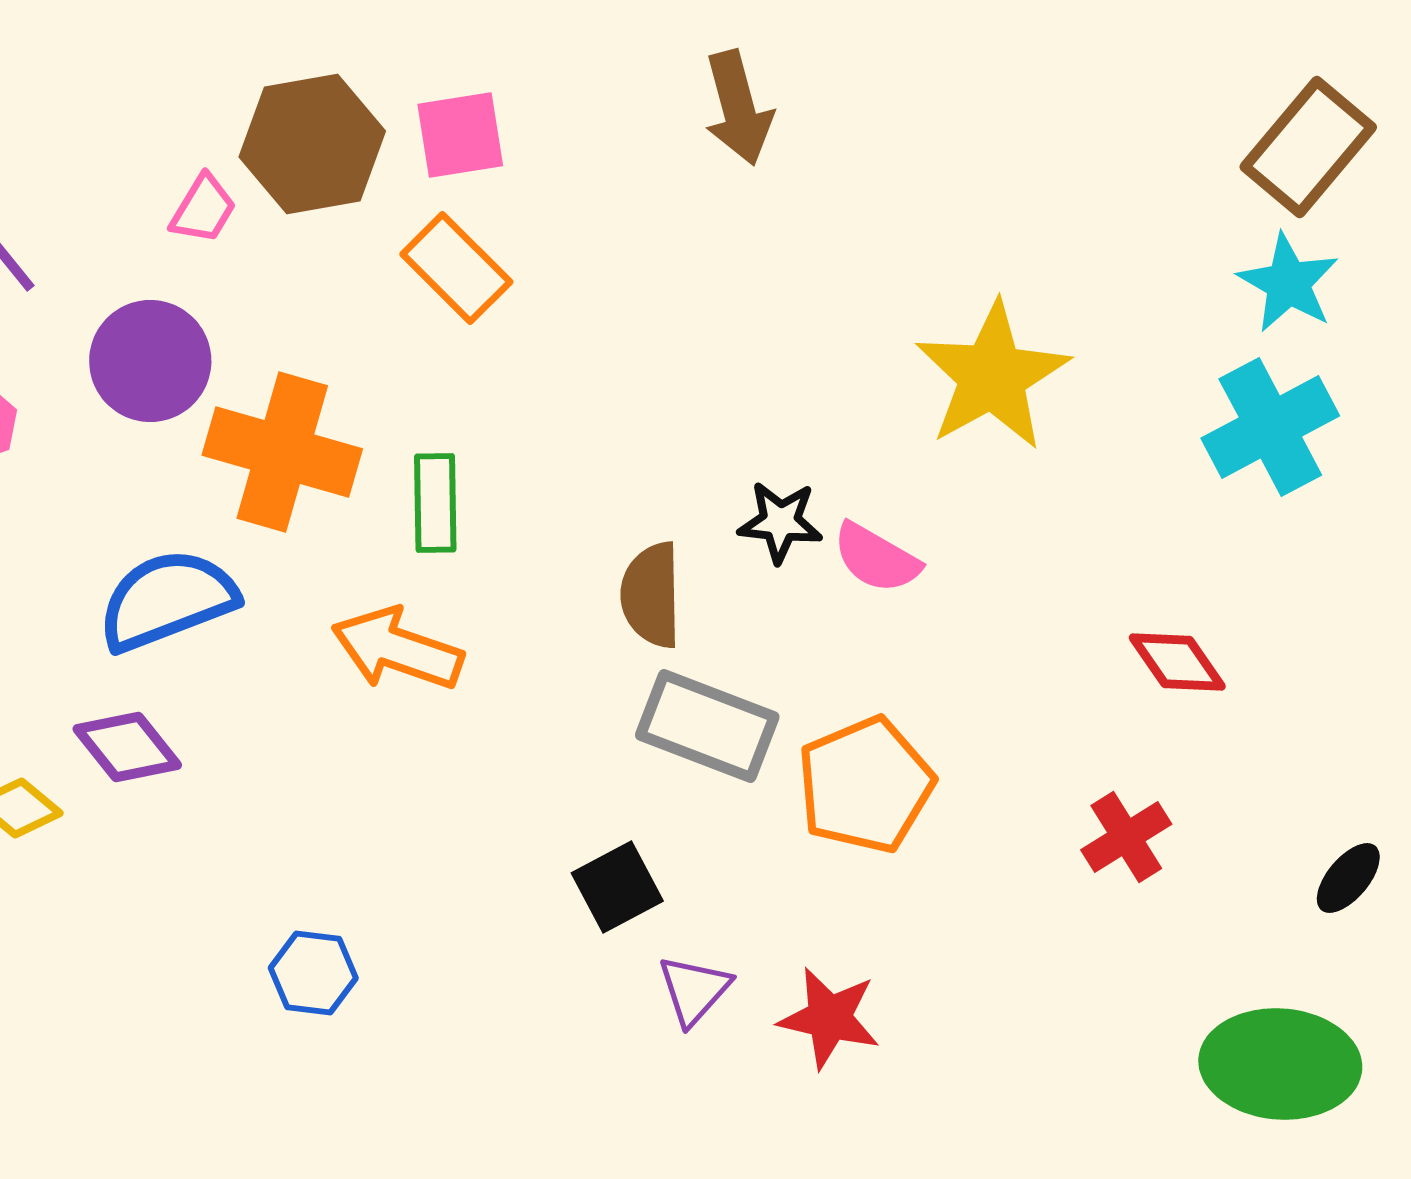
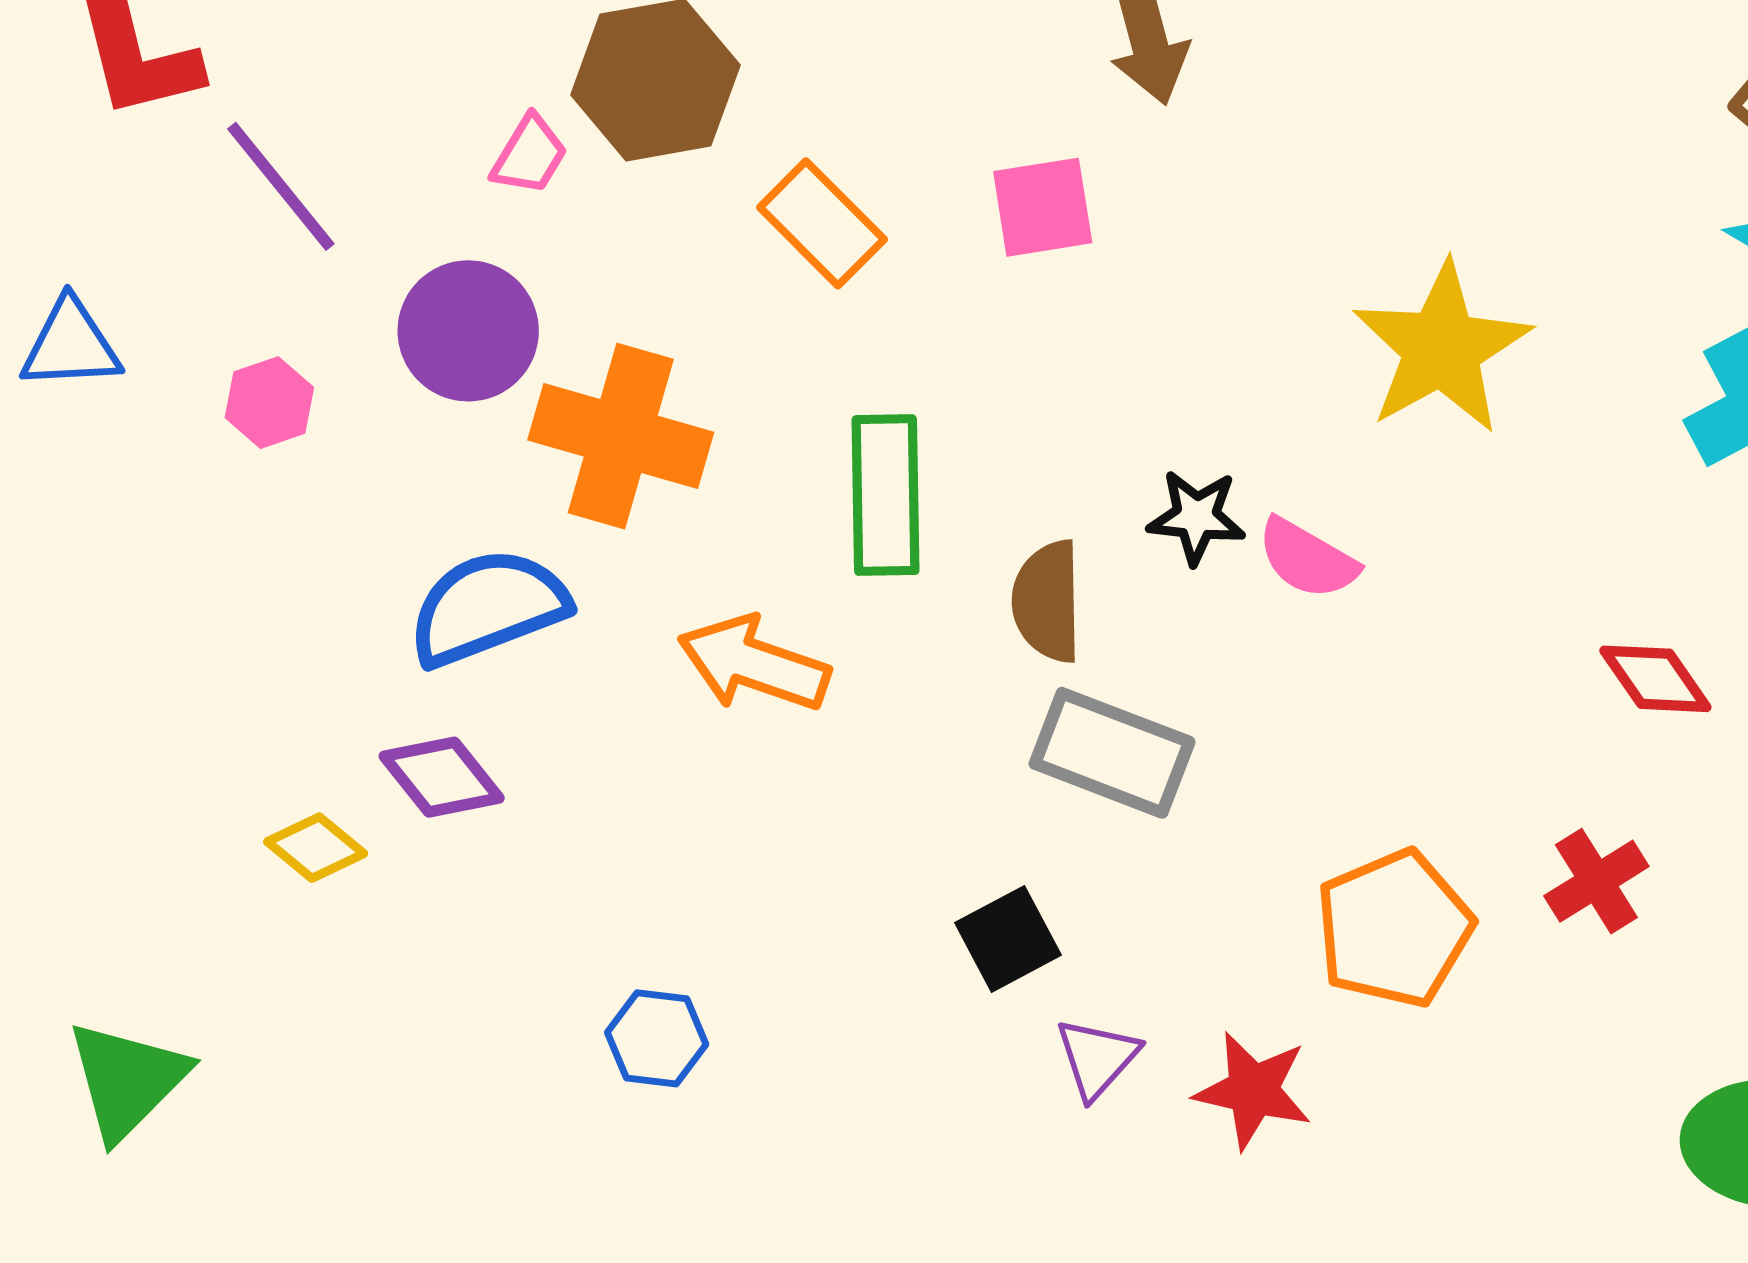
pink square: (460, 135) -> (1043, 207), moved
green rectangle: (435, 503) -> (885, 495), moved, size x1.4
orange pentagon: (865, 785) -> (1394, 929), moved

